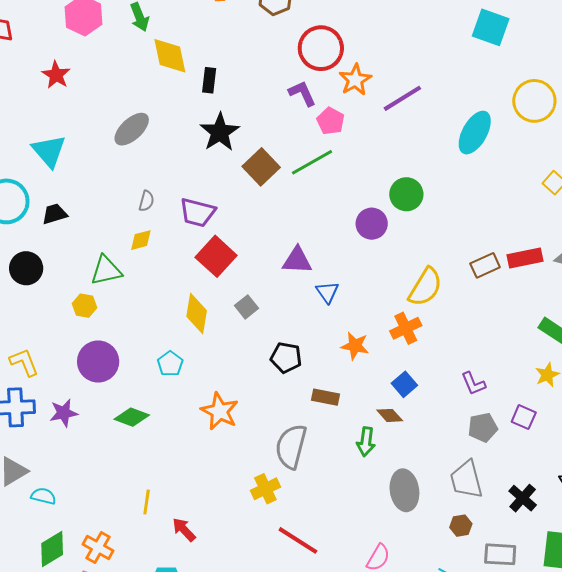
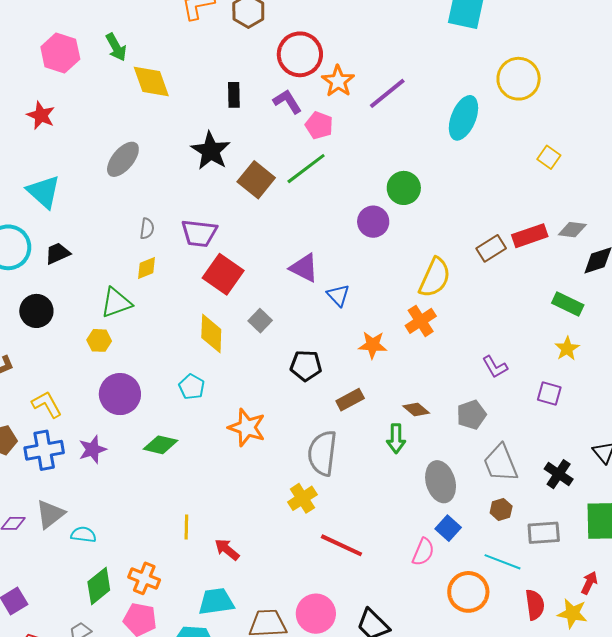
black rectangle: (209, 80) -> (234, 95), moved
purple triangle: (297, 260) -> (304, 268), turned 32
blue square: (404, 384) -> (448, 528), moved
brown rectangle: (325, 397) -> (350, 400), turned -32
gray pentagon: (483, 427) -> (471, 415), moved

